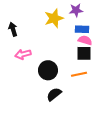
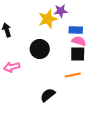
purple star: (76, 10) -> (61, 11), moved
pink arrow: (23, 54) -> (12, 67), moved
black circle: (48, 70) -> (40, 49), moved

